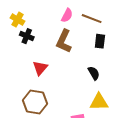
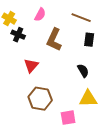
pink semicircle: (67, 15) -> (40, 15), moved
brown hexagon: (35, 102) -> (40, 99), moved

